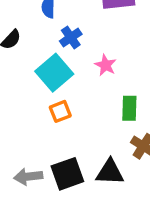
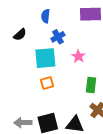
cyan square: (54, 73) -> (45, 58), turned 30

